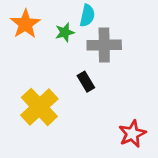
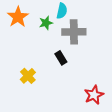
yellow cross: (39, 107) -> (28, 76), size x0.6

